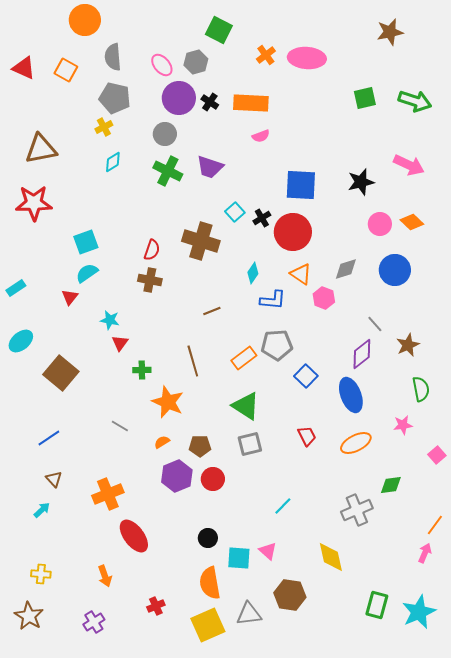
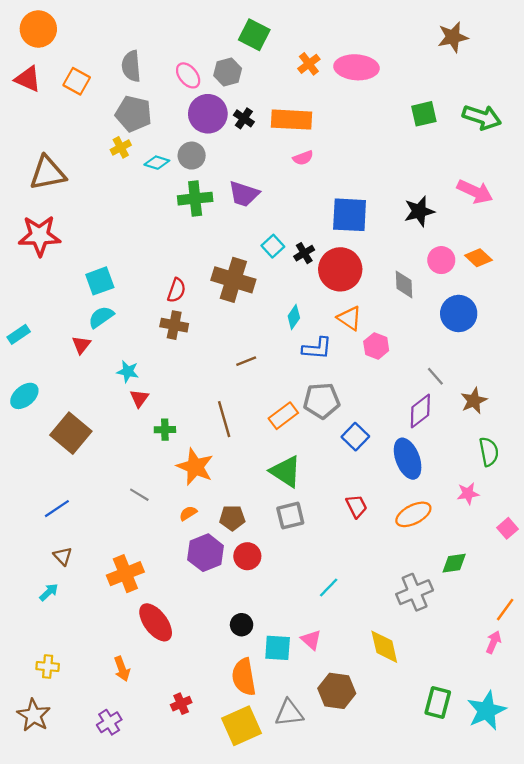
orange circle: (85, 20) -> (38, 29), moved
cyan diamond: (113, 162) -> (157, 163), moved, turned 50
green cross: (168, 171) -> (195, 199), turned -32
gray diamond: (346, 269) -> (404, 284), moved, turned -75

